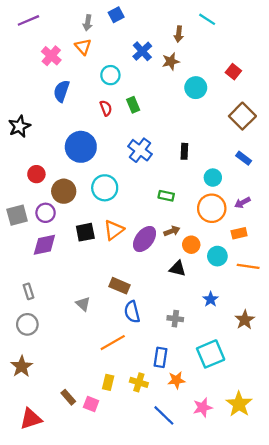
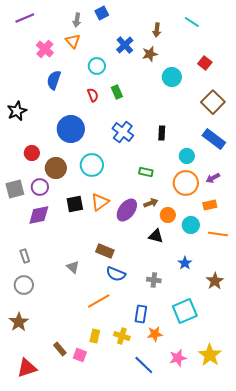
cyan line: (207, 19) -> (192, 22), moved
blue rectangle: (244, 158) -> (214, 139), size x1.6
blue semicircle: (132, 312) -> (116, 274), turned -54

